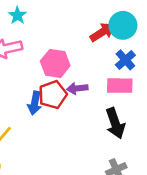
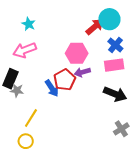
pink hexagon: (55, 63) -> (77, 53), moved
blue arrow: (35, 103) -> (52, 88), turned -36
black arrow: (115, 123) -> (115, 94), turned -40

